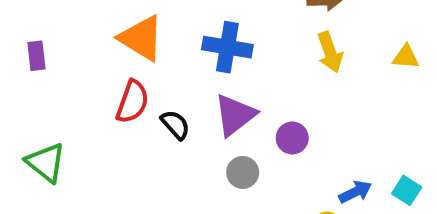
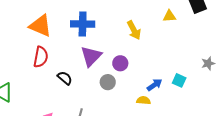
yellow arrow: (330, 52) -> (134, 30), moved
black semicircle: (175, 125) -> (65, 78), moved
gray circle: (243, 172) -> (108, 82), moved

